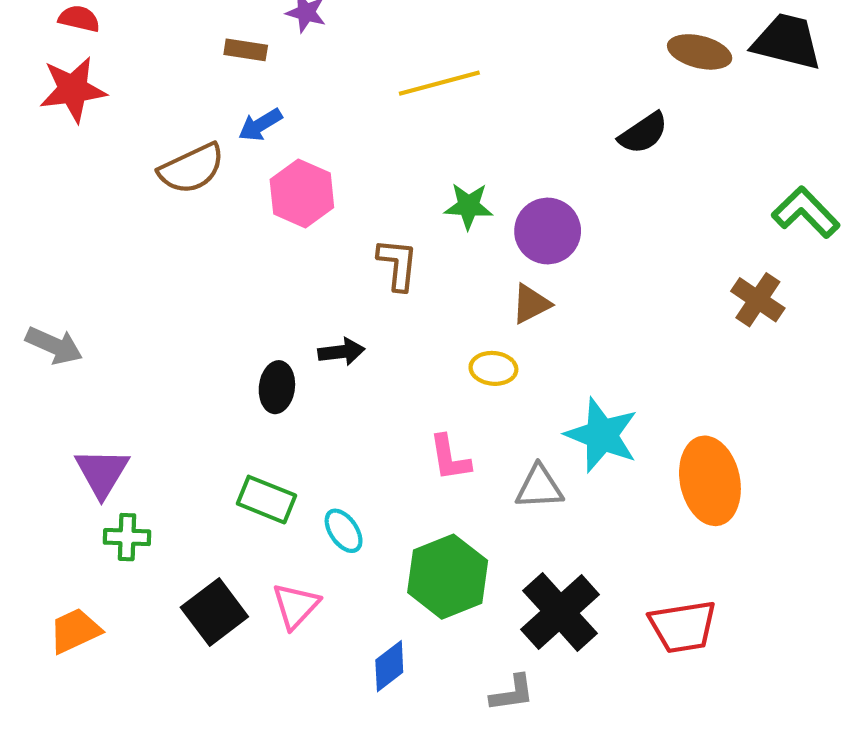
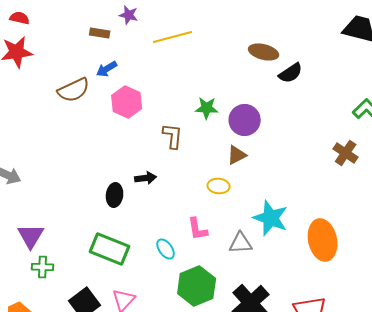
brown ellipse: (700, 52) -> (264, 52), moved
yellow line: (439, 83) -> (173, 37), moved
green rectangle: (266, 500) -> (110, 249), size x1.4
cyan ellipse: (344, 531) -> (166, 249), moved

